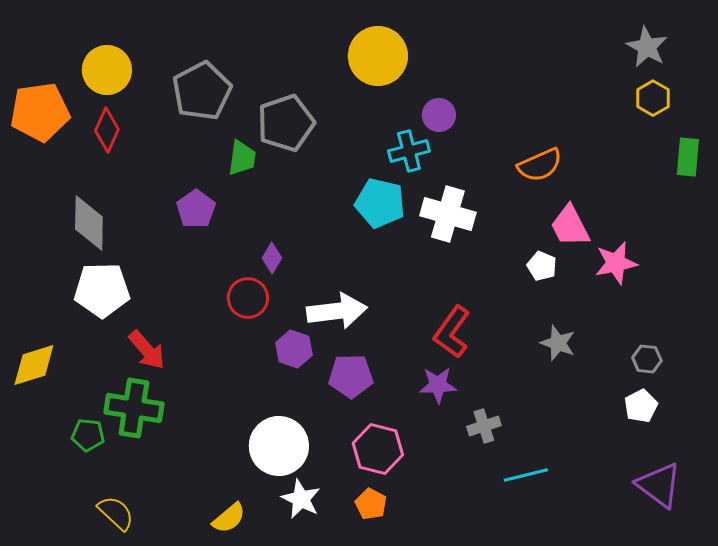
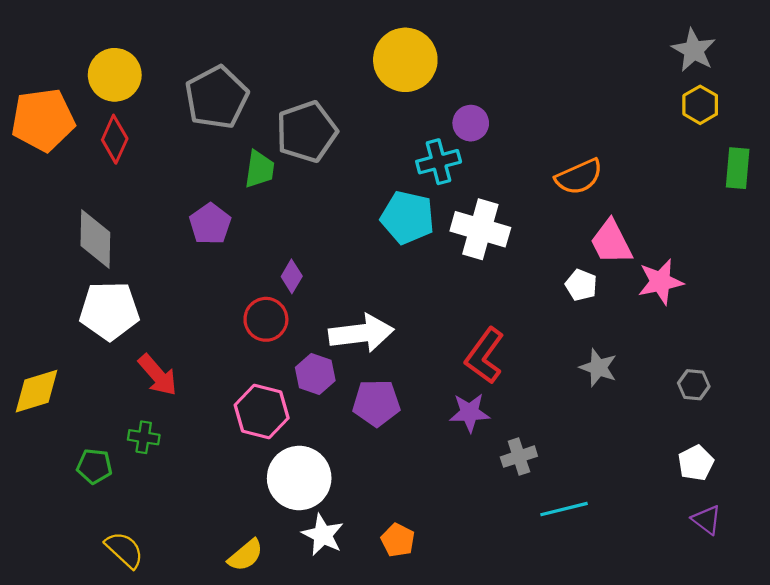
white pentagon: (641, 406) -> (696, 463), moved
green cross: (134, 408) -> (144, 437), size x0.5
pink hexagon: (378, 449) -> (262, 412), moved
purple triangle: (659, 485) -> (707, 520), size x0.6

